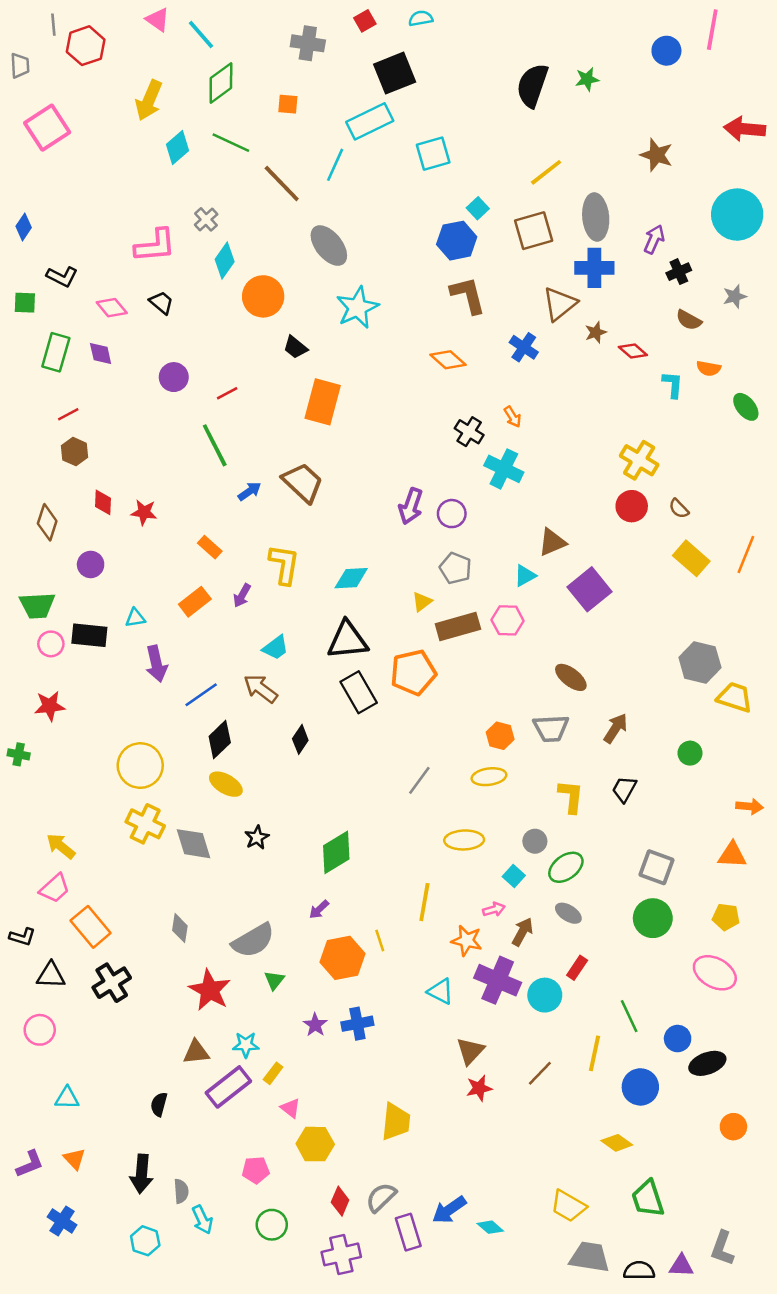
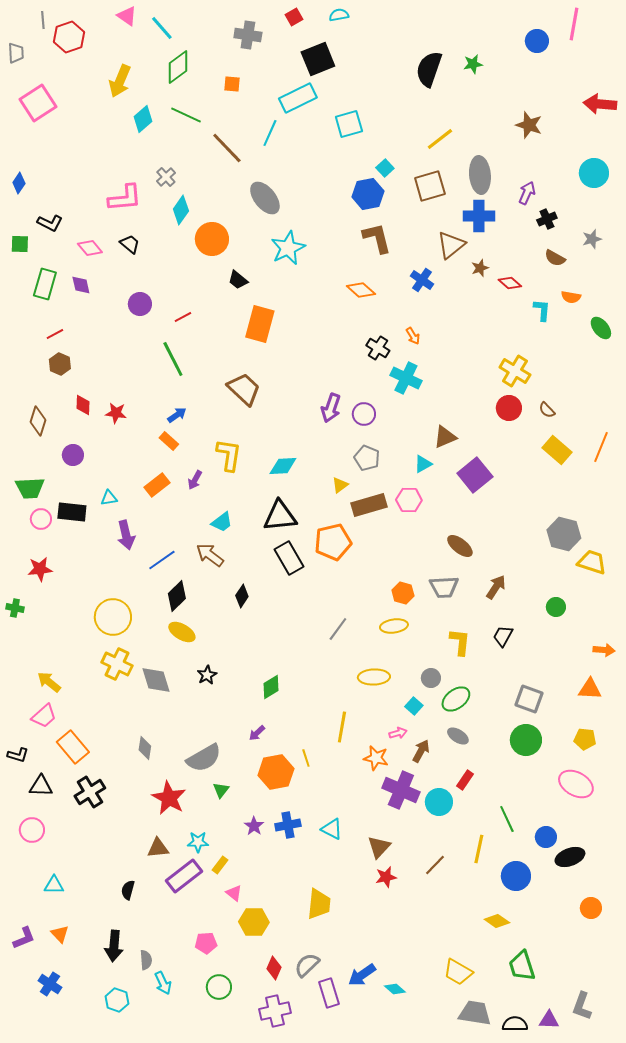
cyan circle: (737, 215) -> (594, 173), size x0.7
blue arrow: (249, 491) -> (177, 415), moved
green diamond: (336, 852) -> (271, 687), size x0.7
cyan triangle: (441, 991) -> (332, 829), moved

